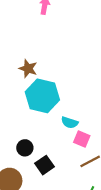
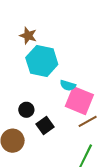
pink square: (82, 139) -> (79, 101), size x1.8

